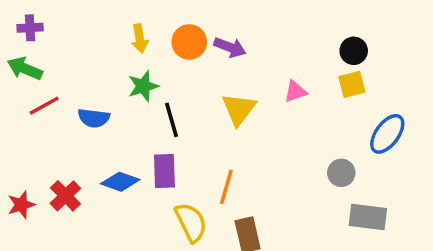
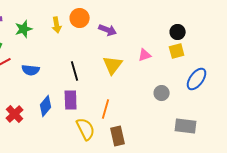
orange circle: (189, 42) -> (80, 18), moved
green star: (143, 86) -> (24, 29), moved
gray circle: (341, 173) -> (162, 93), moved
blue diamond: (120, 182) -> (46, 106), turned -70

